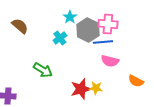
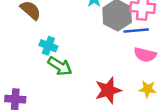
cyan cross: (60, 38) -> (48, 46), moved, turned -32
yellow star: (96, 88) -> (148, 89), moved

